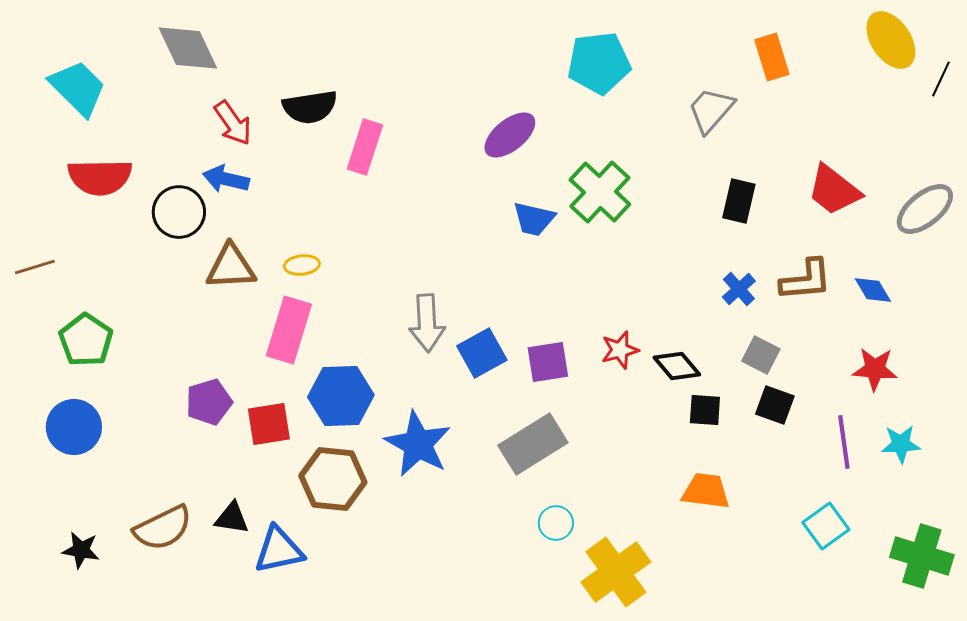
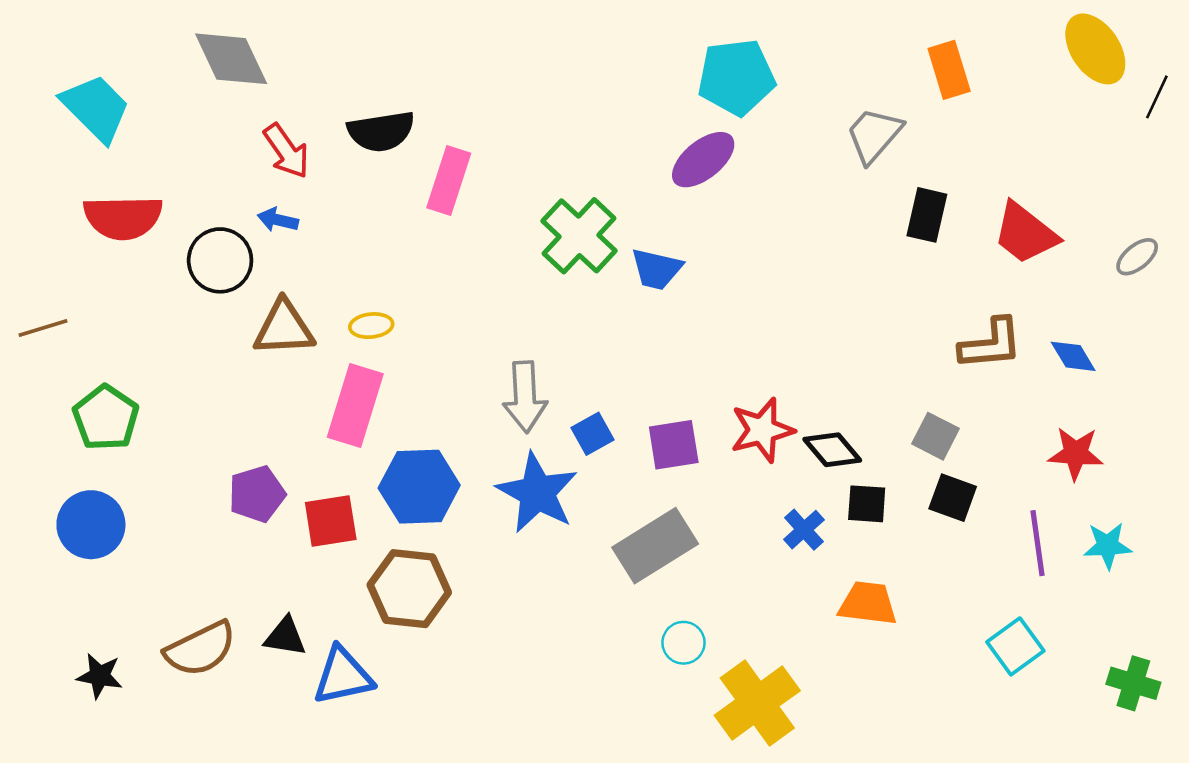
purple ellipse: (510, 135) -> (703, 160), moved
blue arrow: (226, 179) -> (278, 220), size x0.7
green cross: (600, 192) -> (579, 236), moved
black rectangle: (739, 201) -> (927, 215), moved
gray ellipse: (925, 209) -> (1137, 257), size x0.6
blue cross: (739, 289) -> (804, 530), moved
red star: (620, 350) -> (762, 430), size x1.4
blue square: (482, 353) -> (593, 434), size x0.7
blue star: (418, 444) -> (537, 493), moved
green cross: (922, 556) -> (1133, 683), size x0.7

